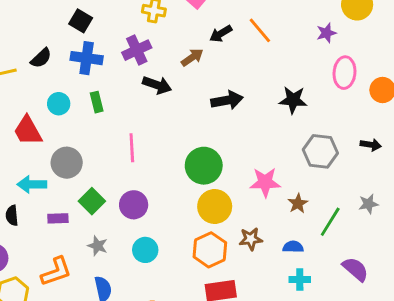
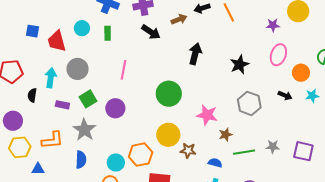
black arrow: (227, 100) -> (195, 54), turned -80
black star: (293, 100) -> (239, 64), turned 30
black arrow: (371, 145) -> (285, 95), moved
cyan arrow: (32, 184) -> (51, 78), turned 84
yellow circle: (215, 206) -> (168, 135), moved
green line: (330, 222) -> (244, 152), turned 35
gray star: (98, 246) -> (84, 130), size x1.6
cyan circle: (145, 250) -> (116, 162), moved
orange hexagon: (210, 250) -> (141, 155), moved

